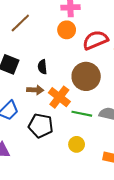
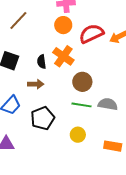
brown circle: (86, 76) -> (82, 82), moved, size x0.7
orange cross: (59, 97) -> (63, 56), moved
black pentagon: (41, 126) -> (43, 118), turned -30

